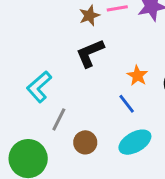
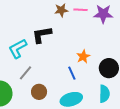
black L-shape: (90, 53) -> (42, 35), moved

